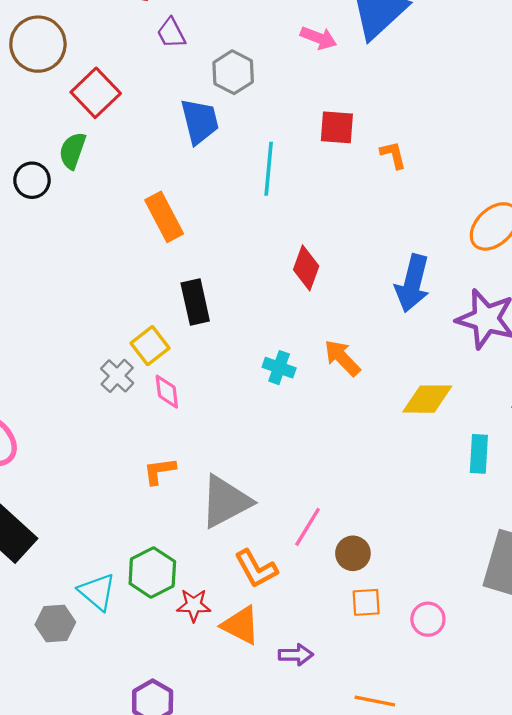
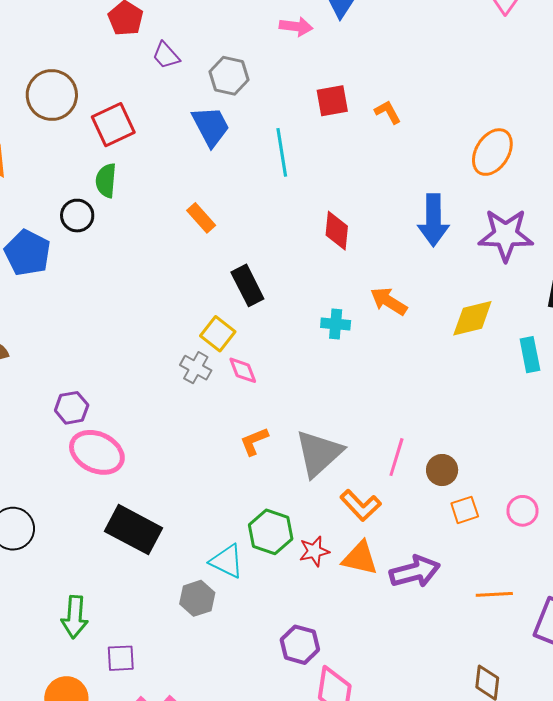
red square: (96, 93) -> (113, 125), turned 33
orange rectangle: (164, 217) -> (201, 218), size x0.7
purple arrow: (296, 655) -> (415, 572), size x1.6

